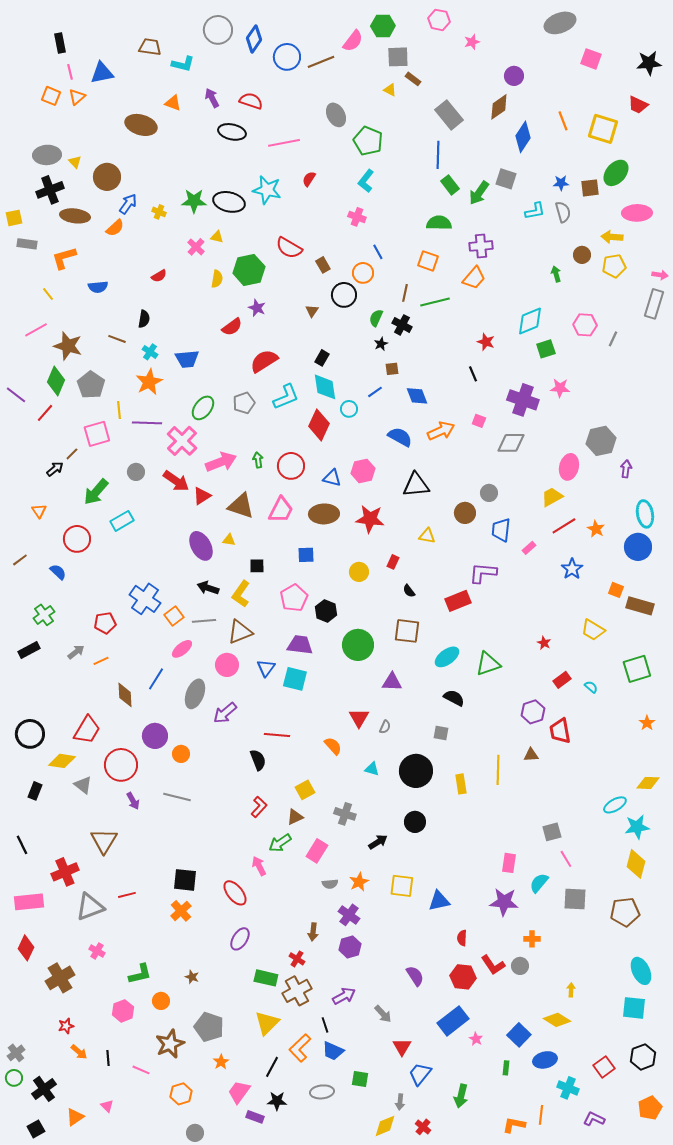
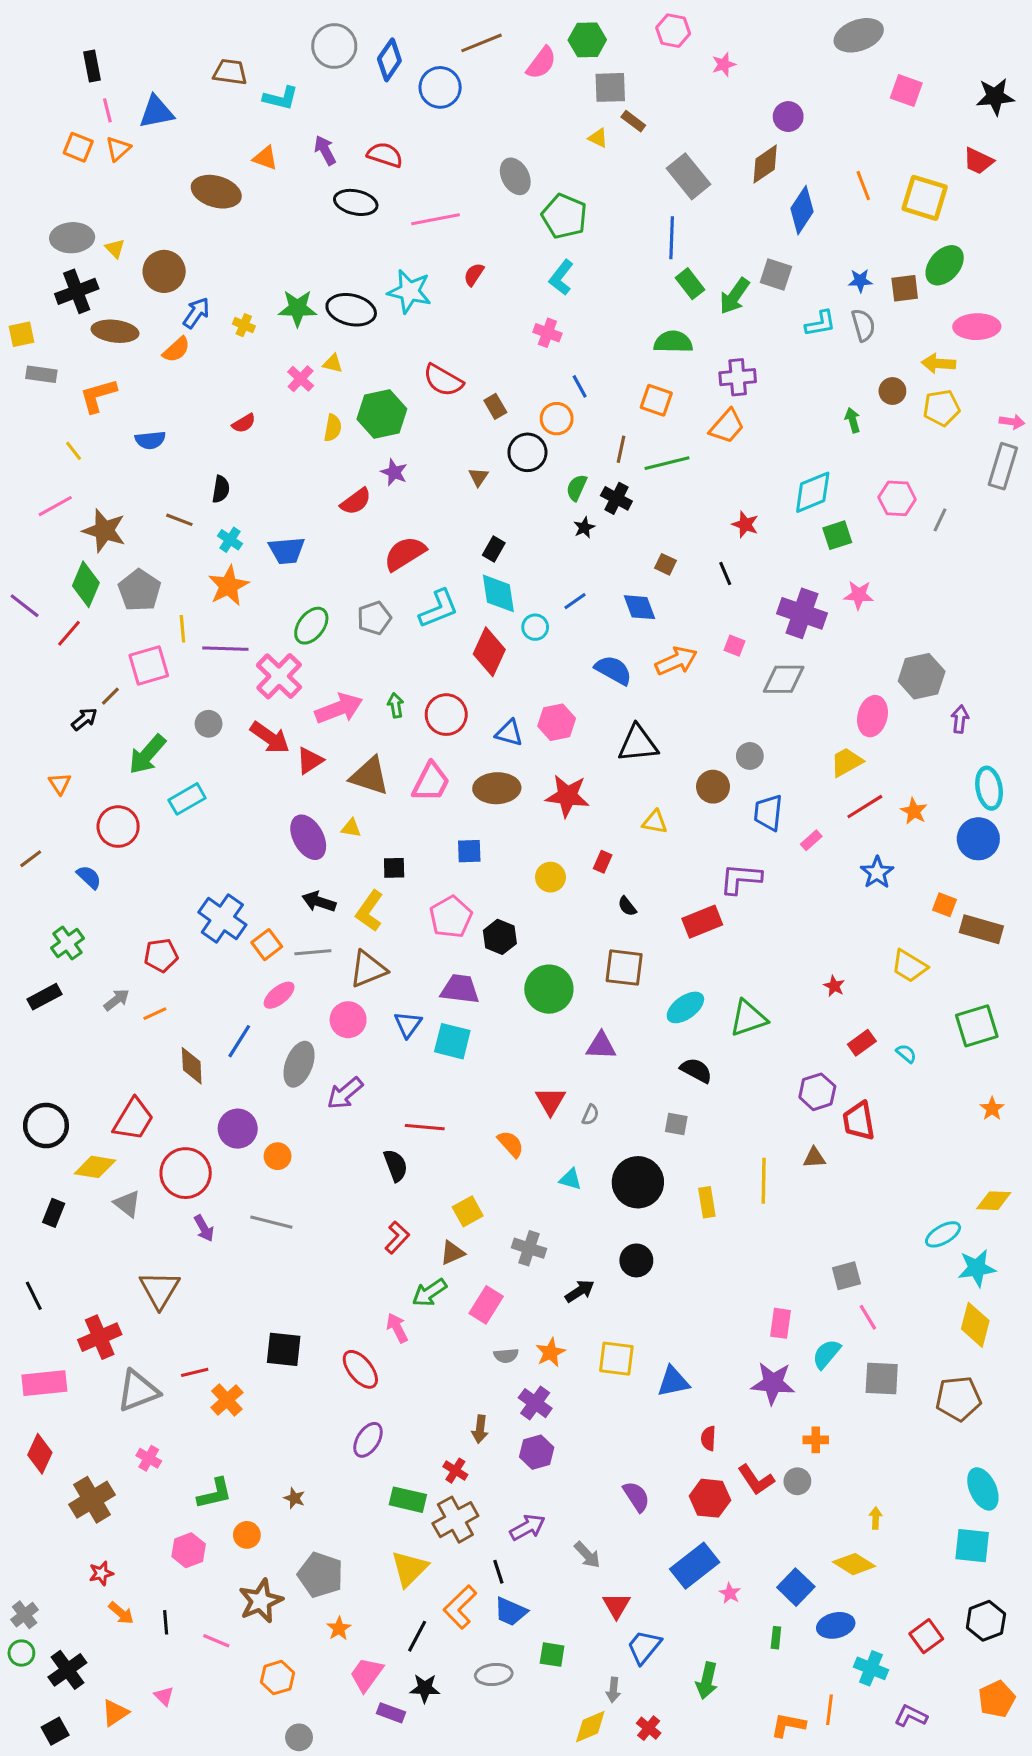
brown line: (321, 62) -> (481, 43), moved
brown square: (392, 369) -> (665, 564), moved, turned 32
orange cross: (181, 911) -> (227, 1400), moved

